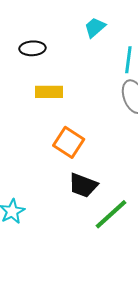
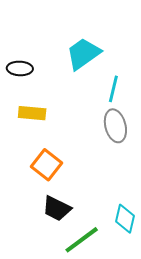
cyan trapezoid: (95, 27) -> (83, 54), size x1.6

